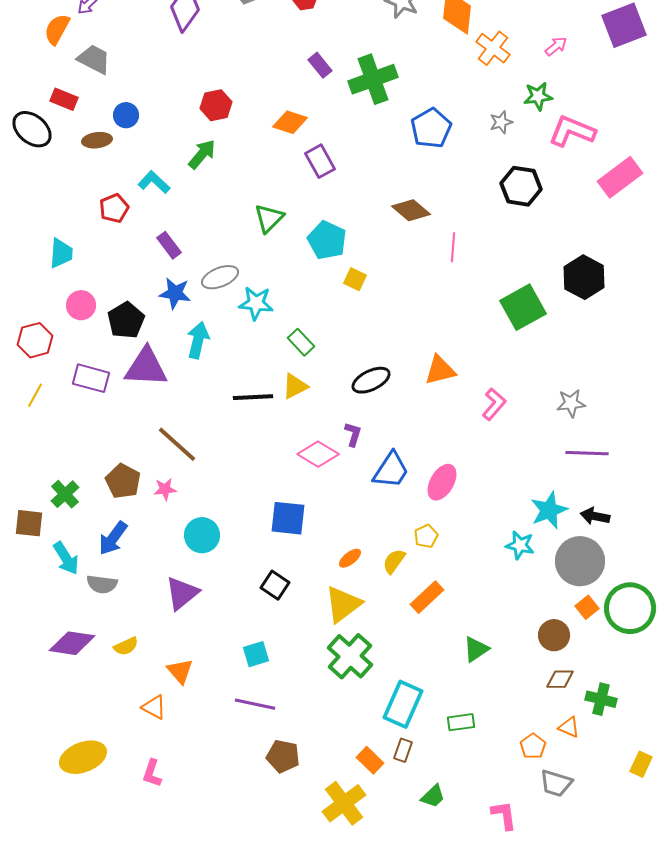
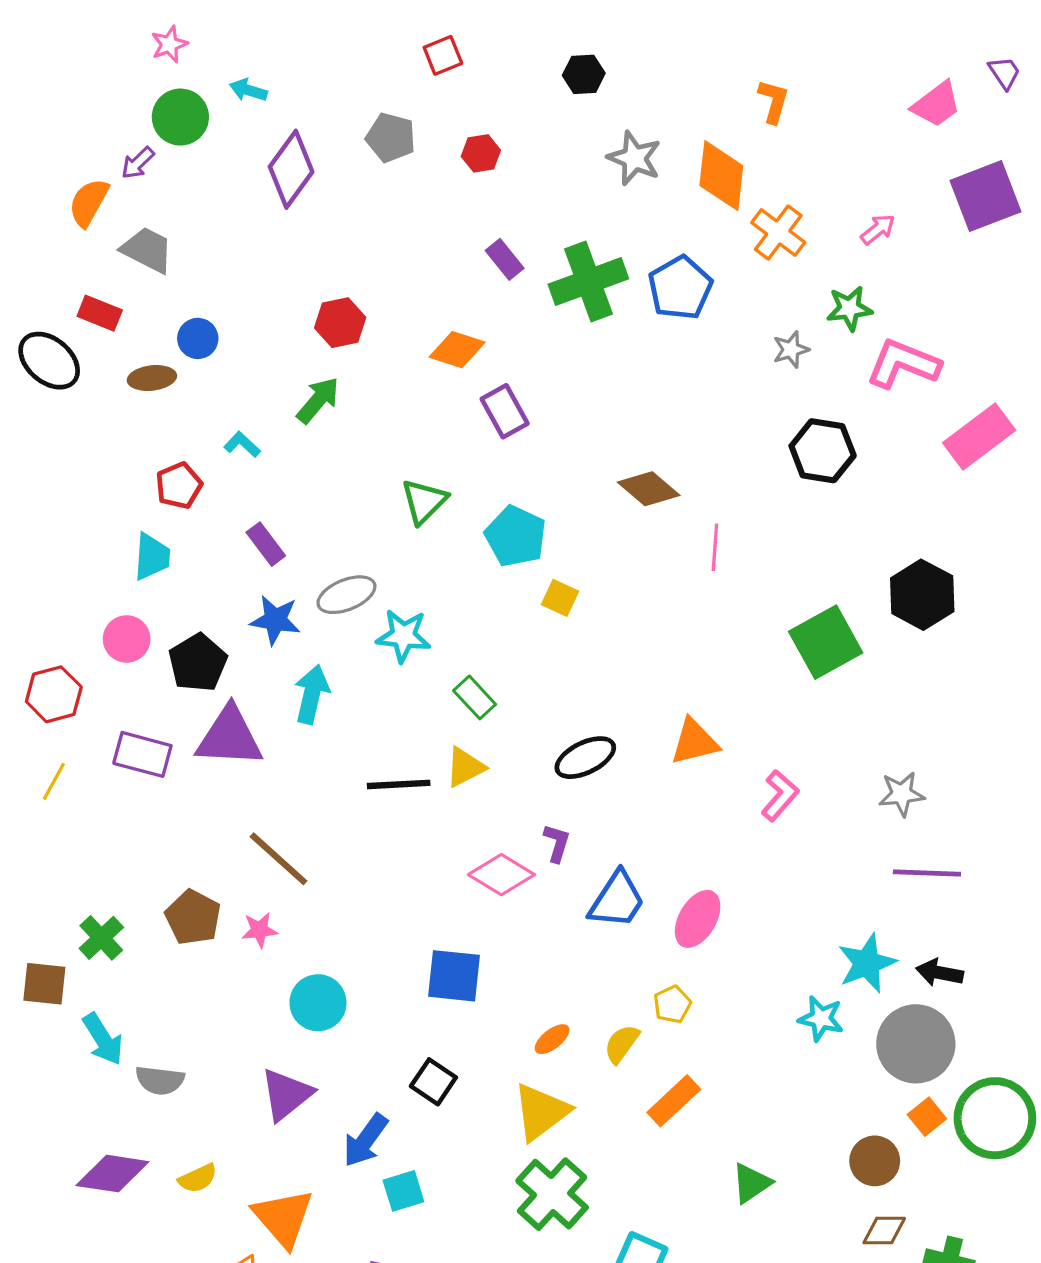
blue pentagon: (431, 128) -> (680, 288), moved
cyan L-shape: (154, 182) -> (242, 444), size x0.7
cyan trapezoid: (61, 253) -> (152, 557), moved
blue arrow: (113, 538) -> (365, 1140), moved
orange triangle: (180, 671) -> (283, 1218), size x1.5

